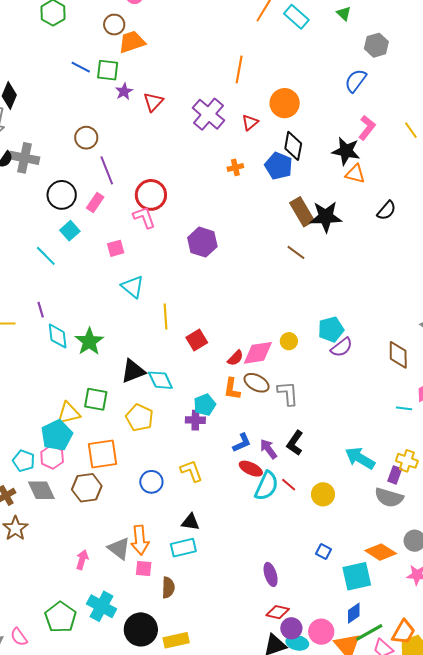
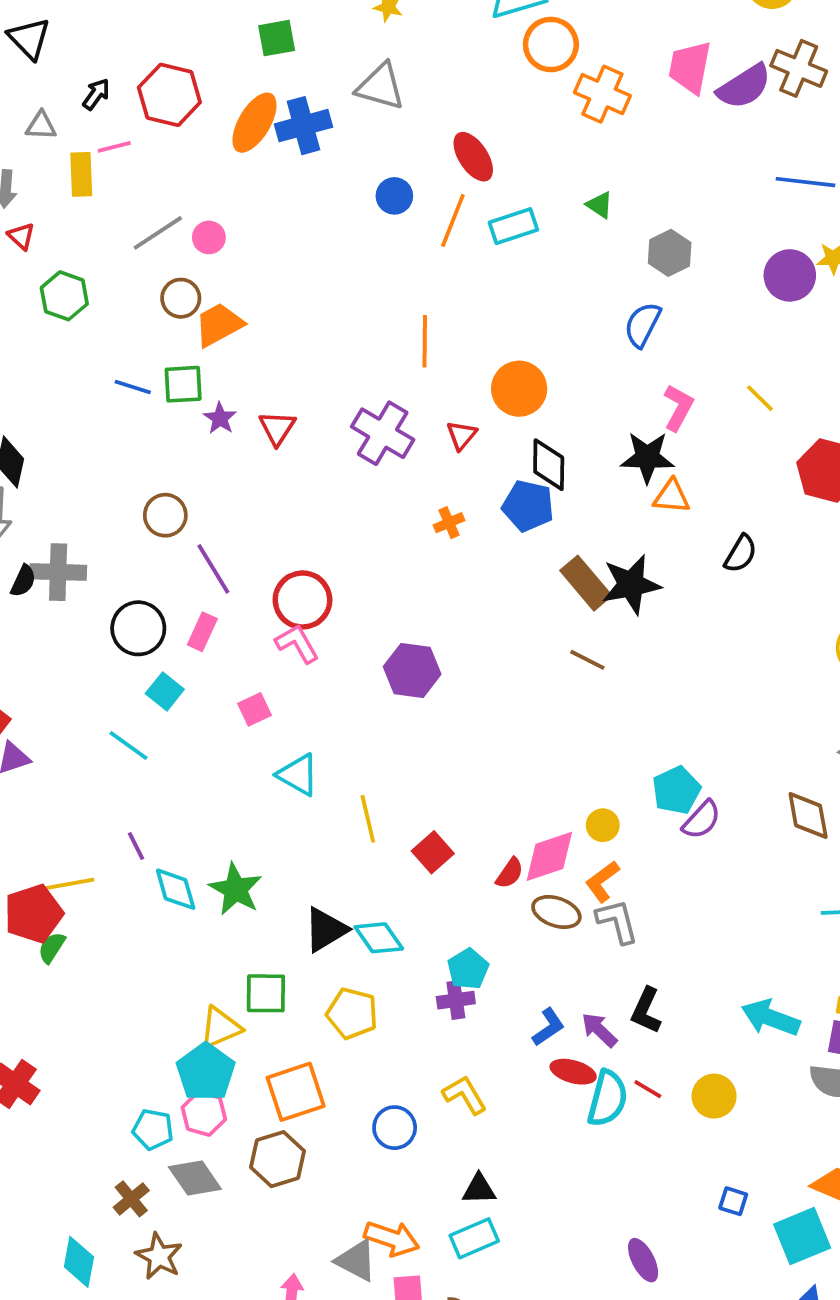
cyan rectangle: (296, 17) -> (513, 226), turned -50
orange L-shape: (232, 389) -> (602, 881), moved, turned 55
orange arrow: (140, 540) -> (392, 1238), turned -56

